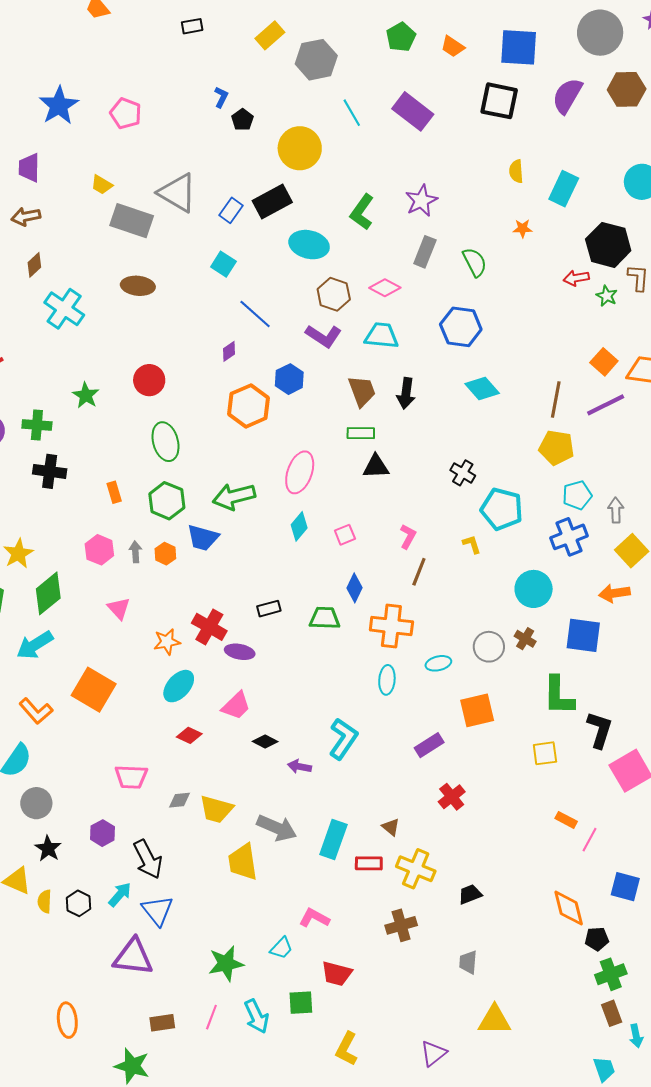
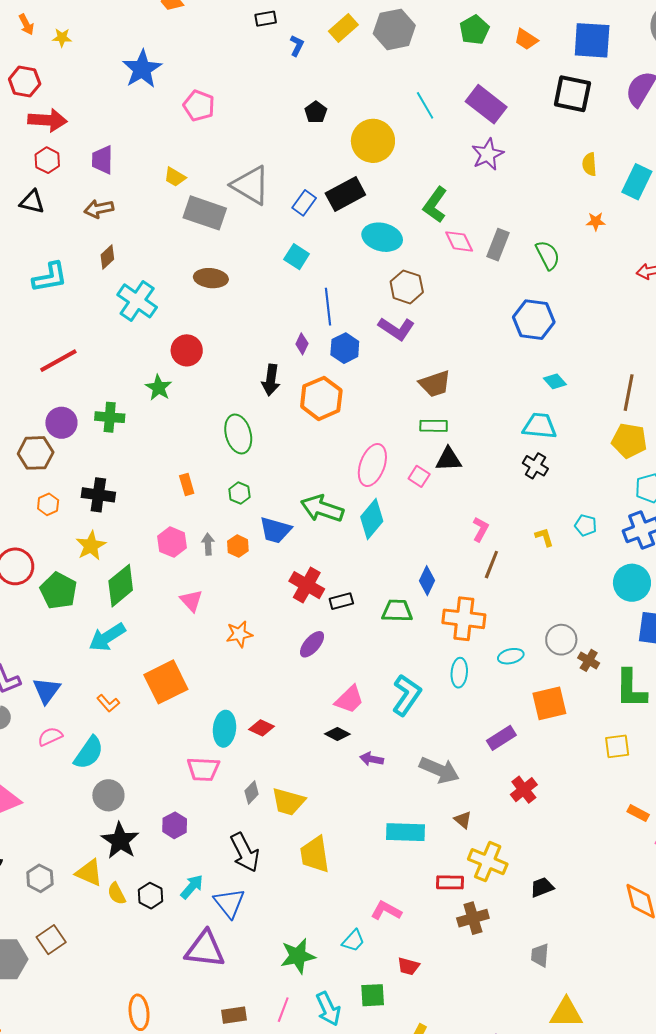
gray hexagon: (316, 60) -> (394, 29), moved
blue L-shape: (221, 97) -> (297, 46), moved
blue star: (59, 106) -> (142, 69), moved
purple star: (421, 201) -> (488, 154), moved
pink diamond: (385, 288) -> (459, 241), moved, turned 36
blue line: (255, 314) -> (328, 307), turned 42
cyan trapezoid: (382, 336) -> (540, 426), moved
purple diamond: (229, 351) -> (302, 344), turned -30
blue hexagon: (289, 379) -> (345, 348), moved
red circle: (149, 380) -> (187, 350), moved
cyan diamond: (482, 388) -> (555, 381), size x0.7
brown trapezoid: (362, 391) -> (435, 384), turned 92
black arrow: (406, 393) -> (271, 380), moved
black cross: (50, 471) -> (98, 495), moved
green arrow: (234, 497) -> (322, 509), moved, turned 33
green hexagon: (167, 501) -> (239, 493), size x0.6
cyan pentagon: (502, 509) -> (586, 525), moved, size x0.5
cyan diamond: (299, 526) -> (372, 519), size x1.4
pink square: (345, 535) -> (419, 476), moved, turned -35
cyan circle: (534, 589) -> (632, 583), moved
red cross: (209, 627) -> (307, 585), moved
brown cross: (525, 639) -> (589, 660), moved
purple ellipse: (240, 652) -> (312, 644), turned -60
cyan ellipse: (179, 686) -> (224, 729), moved, turned -36
orange square: (94, 690) -> (166, 682), turned 33
pink trapezoid: (236, 706) -> (349, 699), moved
orange L-shape: (36, 711) -> (108, 703), size x0.7
cyan L-shape: (343, 739) -> (407, 695), moved
gray diamond: (179, 800) -> (252, 793), turned -40
gray arrow: (277, 828) -> (439, 770), moved
cyan rectangle: (333, 839) -> (405, 832), turned 72
black star: (48, 848) -> (120, 841), size x1.4
black arrow: (148, 859) -> (245, 852), moved
red rectangle: (369, 863) -> (450, 882), moved
yellow semicircle: (45, 901) -> (117, 894), turned -30
red trapezoid: (337, 974) -> (409, 966), size x0.7

